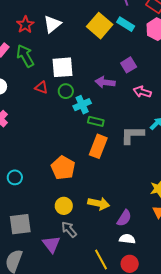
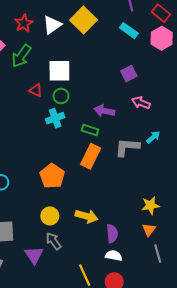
yellow square: (100, 26) -> (84, 20), moved
green arrow: (25, 56) -> (21, 56), turned -120
purple arrow: (105, 82) -> (104, 111), moved
cyan cross: (82, 105) -> (55, 118), moved
purple semicircle: (124, 218) -> (112, 234), turned -42

